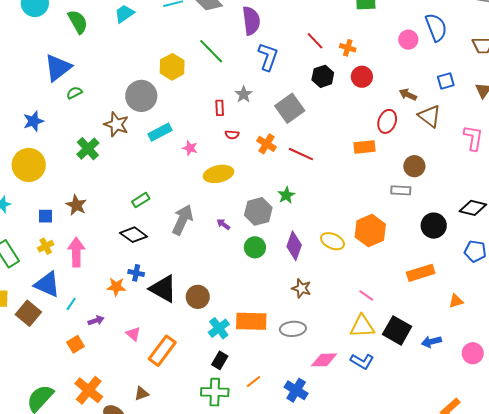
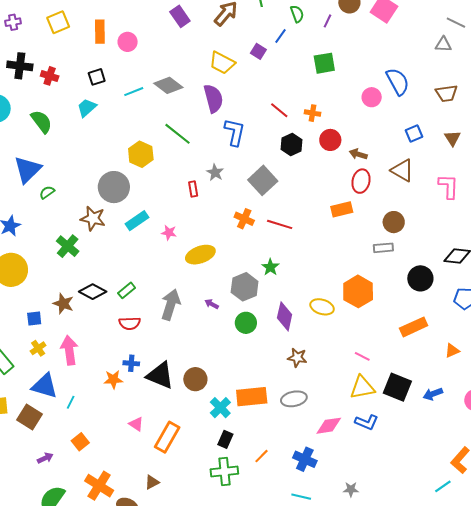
brown arrow: (408, 95) -> (358, 154), moved
red semicircle: (232, 135) -> (130, 323), moved, size x1.5
black diamond: (134, 235) -> (93, 292), moved
purple arrow: (96, 321) -> (45, 458), moved

